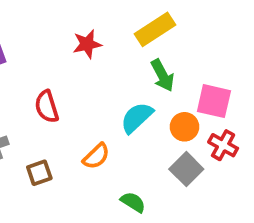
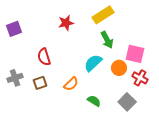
gray square: (186, 169) -> (127, 102), moved
brown square: (39, 173) -> (40, 83), moved
green semicircle: (133, 202) -> (94, 101), moved

